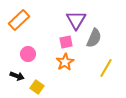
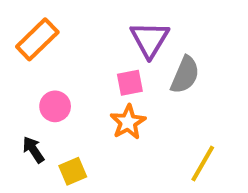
yellow line: (106, 68) -> (203, 163), moved
black arrow: (17, 76) -> (33, 150), turned -144
yellow square: (37, 87) -> (73, 171), turned 32

